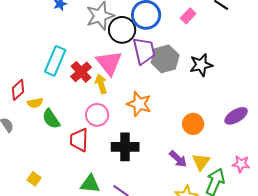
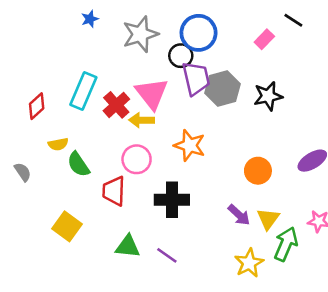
pink rectangle: (188, 16) -> (264, 39), moved
black circle: (122, 30) -> (181, 56), moved, size x0.7
yellow arrow: (101, 84) -> (142, 120), turned -72
red diamond: (18, 90) -> (37, 106), moved
yellow square: (34, 179) -> (67, 226), moved, size x1.6

